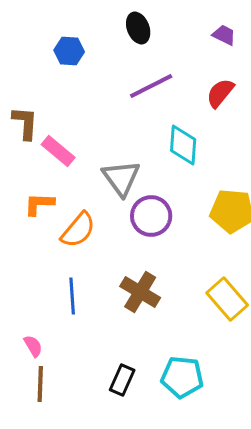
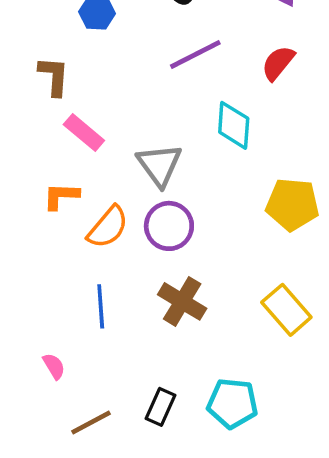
brown L-shape: (25, 123) -> (54, 76), moved
purple circle: (151, 216) -> (169, 226), moved
brown line: (40, 384) -> (91, 423), moved, turned 60

